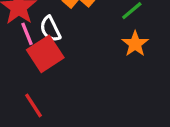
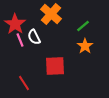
red square: (45, 54) -> (55, 66), moved, turned 30

